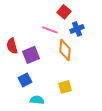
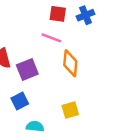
red square: (64, 12) -> (58, 14), moved, turned -32
blue cross: (77, 29) -> (85, 15), moved

